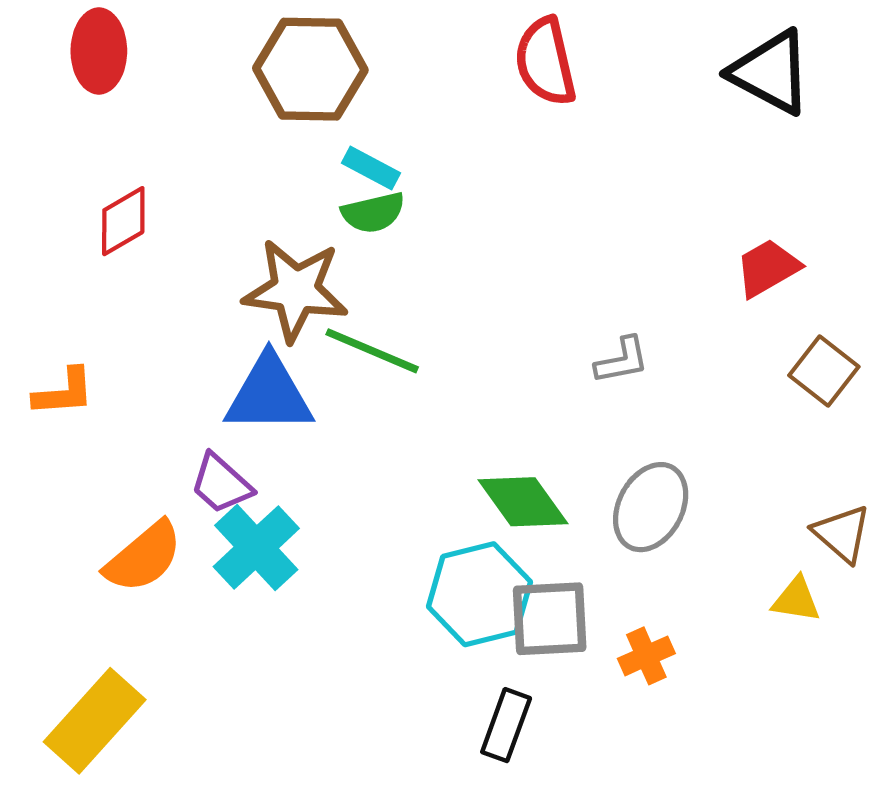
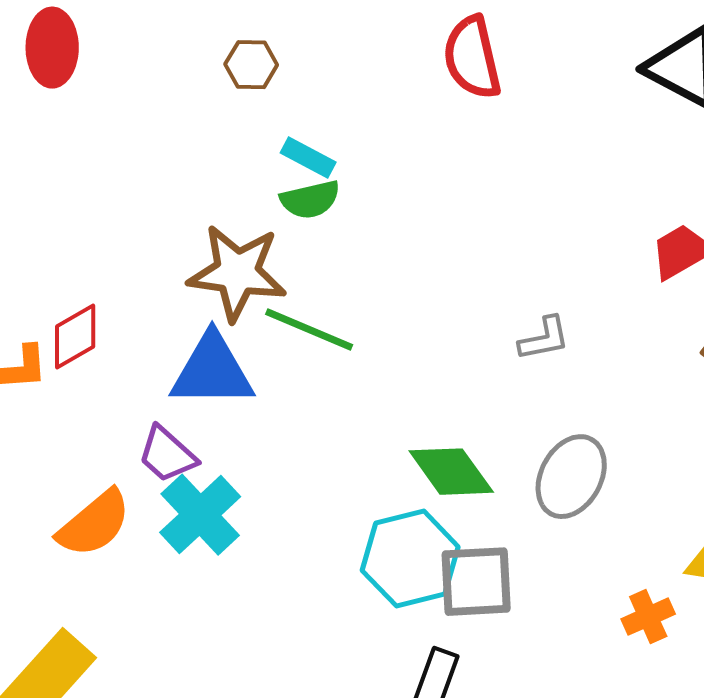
brown hexagon: (310, 69) -> (251, 65), size x0.5
red diamond: (123, 221) -> (75, 337), moved
orange cross: (646, 656) -> (648, 617), moved

